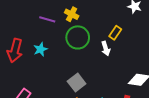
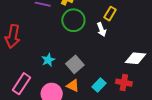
cyan star: (40, 49) -> (48, 60), moved

